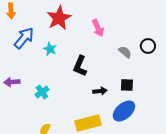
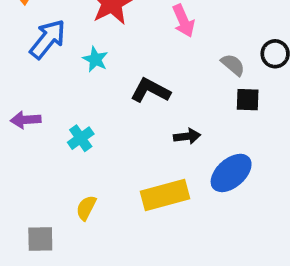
black L-shape: (80, 66) -> (150, 90), turned 95
black square: (127, 85) -> (248, 100), moved

